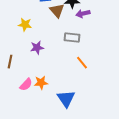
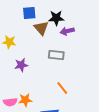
orange line: (82, 63) -> (62, 88), moved
pink semicircle: (26, 85) -> (10, 102), turned 40

